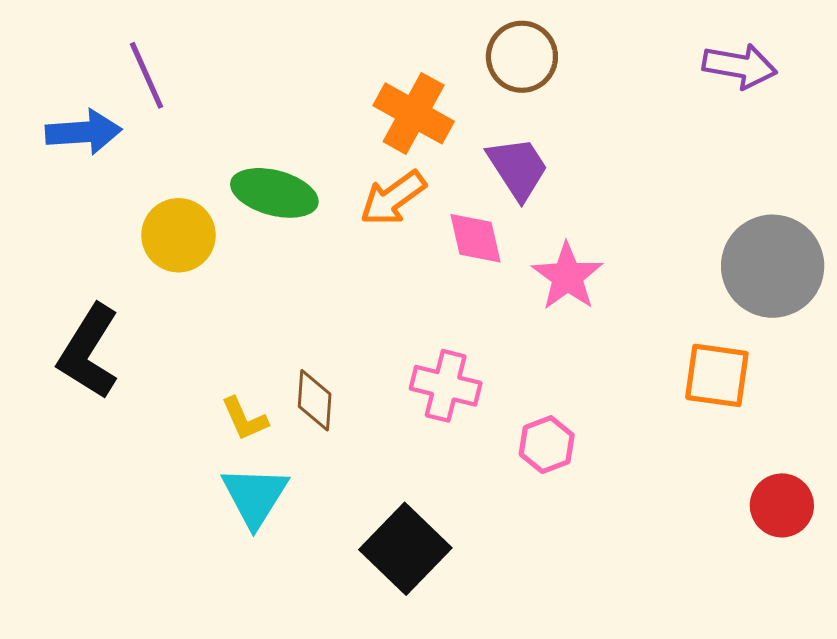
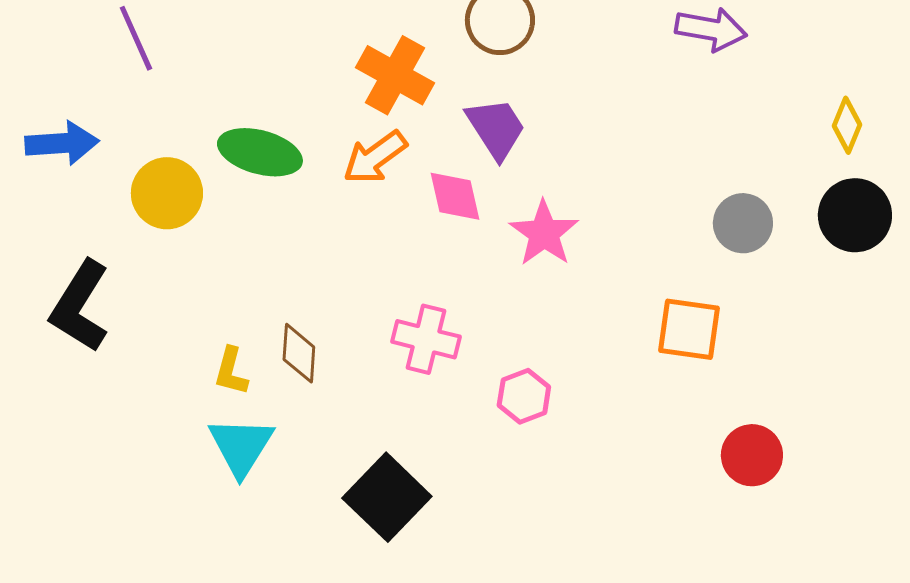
blue arrow: (84, 132) -> (62, 143), moved
gray circle: (773, 266) -> (743, 223), size x0.6
yellow L-shape: (244, 419) -> (231, 371), turned 39

